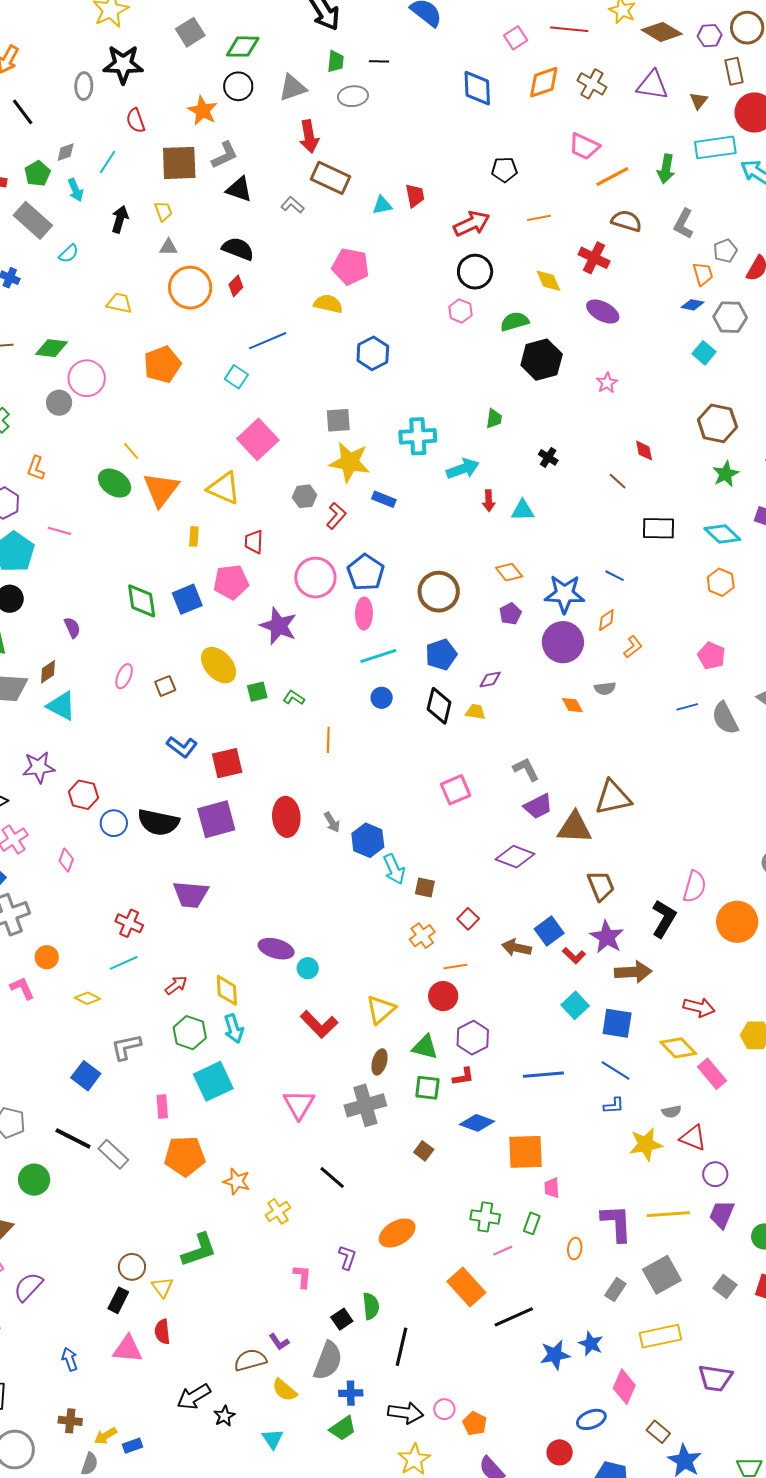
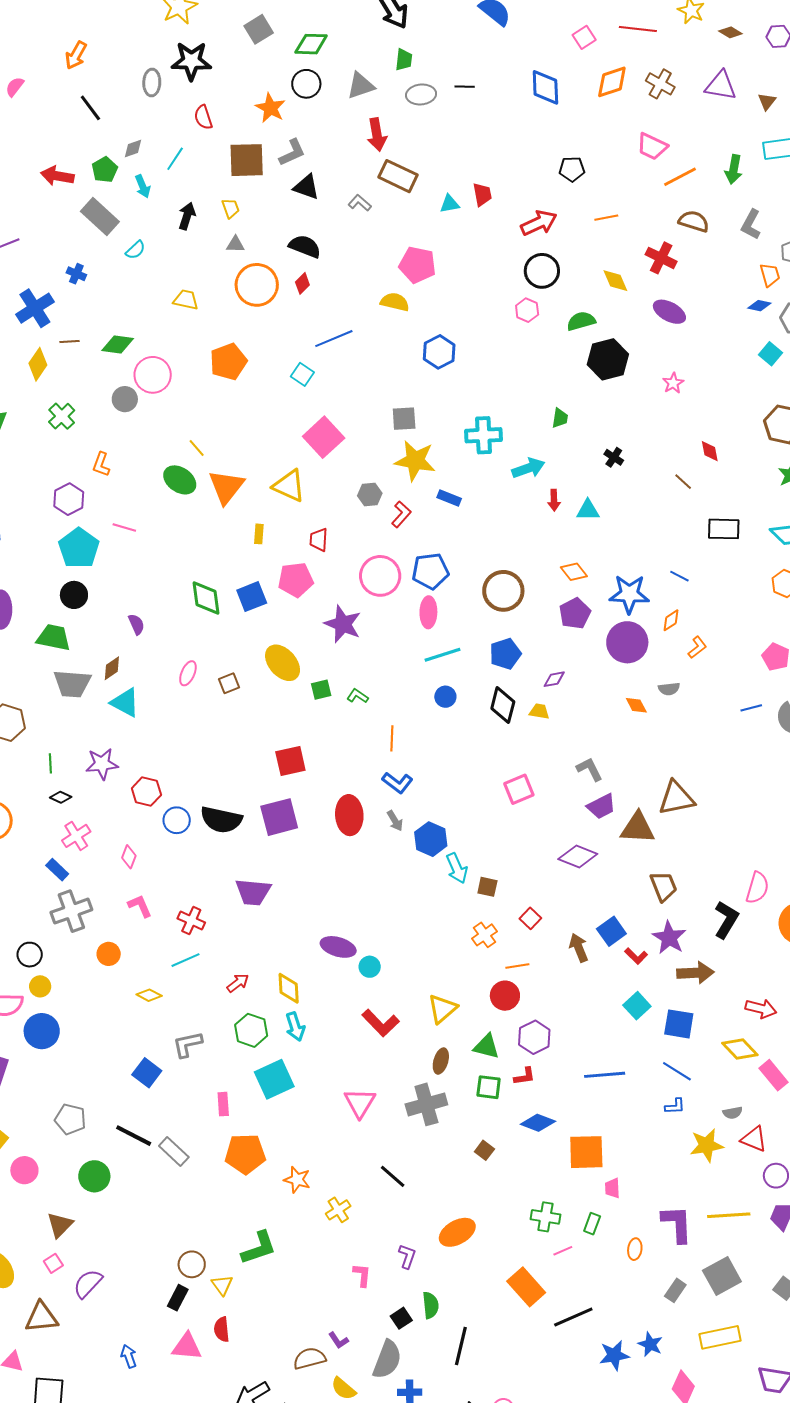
brown diamond: (662, 32) -> (730, 32), size x0.6
black line: (379, 61) -> (465, 87), moved
blue pentagon: (366, 572) -> (430, 571), turned 30
purple pentagon: (510, 614) -> (575, 613), size x1.4
blue L-shape: (182, 747) -> (397, 783), moved
brown arrow: (516, 948) -> (579, 948), turned 56
pink L-shape: (22, 988) -> (140, 906), moved

